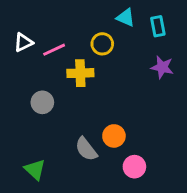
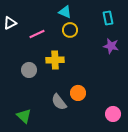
cyan triangle: (126, 18) -> (65, 12), moved
white triangle: (23, 42) -> (10, 23), moved
yellow cross: (80, 73) -> (55, 60), moved
pink circle: (134, 167) -> (113, 114), moved

